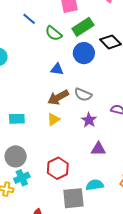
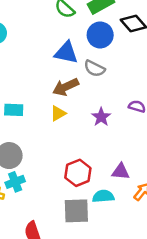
blue triangle: (57, 69) -> (66, 53), size x1.5
gray semicircle: (83, 95) -> (94, 69), moved
purple triangle: (98, 149) -> (121, 171), moved
red hexagon: (58, 168) -> (78, 173), moved

